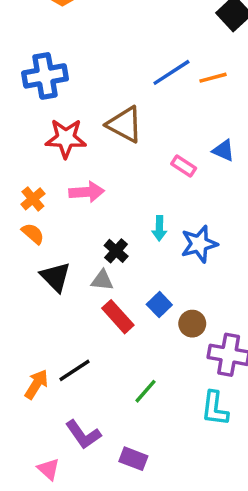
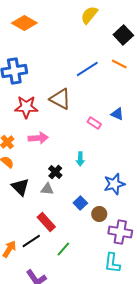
orange line: (213, 78) -> (119, 64), moved, turned 42
blue star: (199, 244) -> (114, 184), moved
red rectangle: (118, 317) -> (46, 222), moved
green line: (145, 391) -> (63, 249), moved

